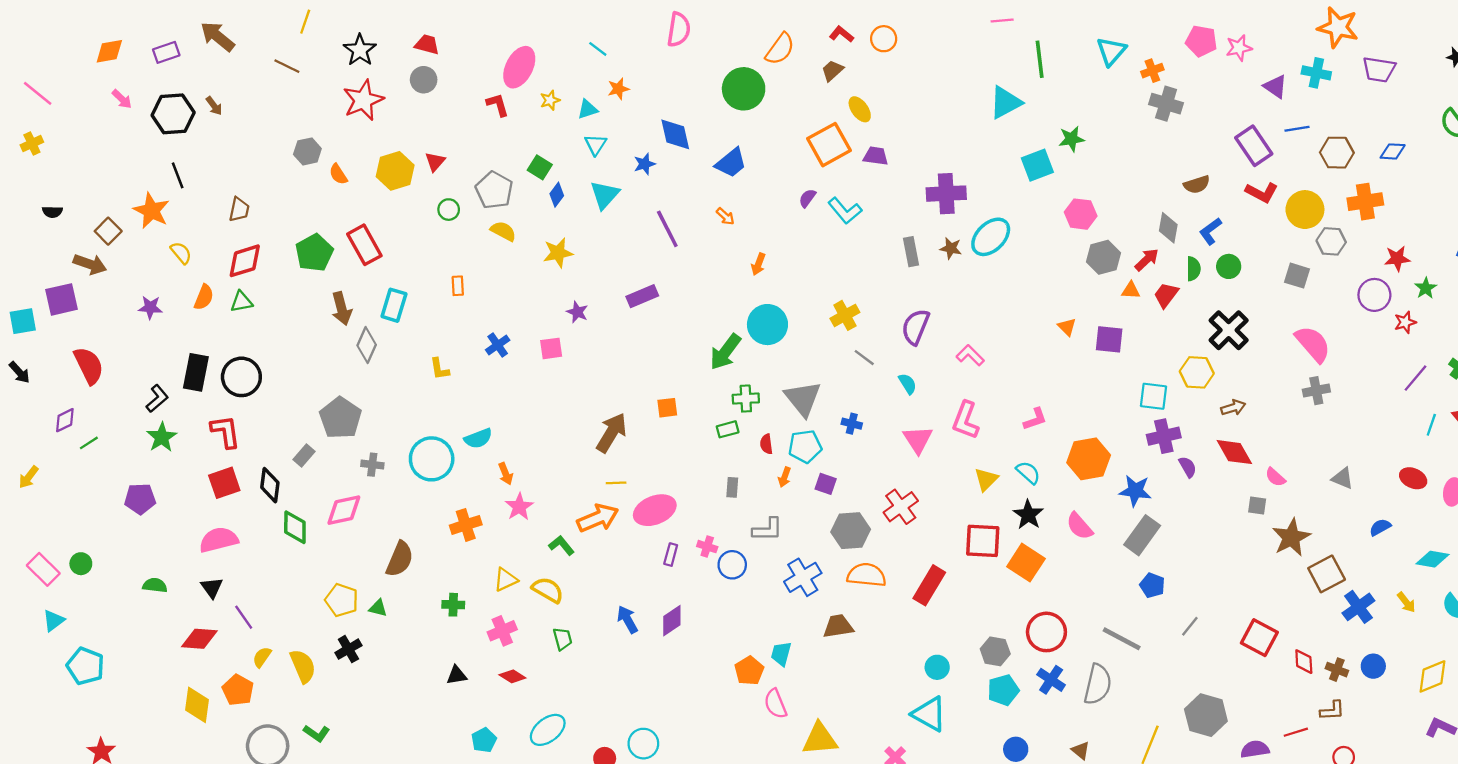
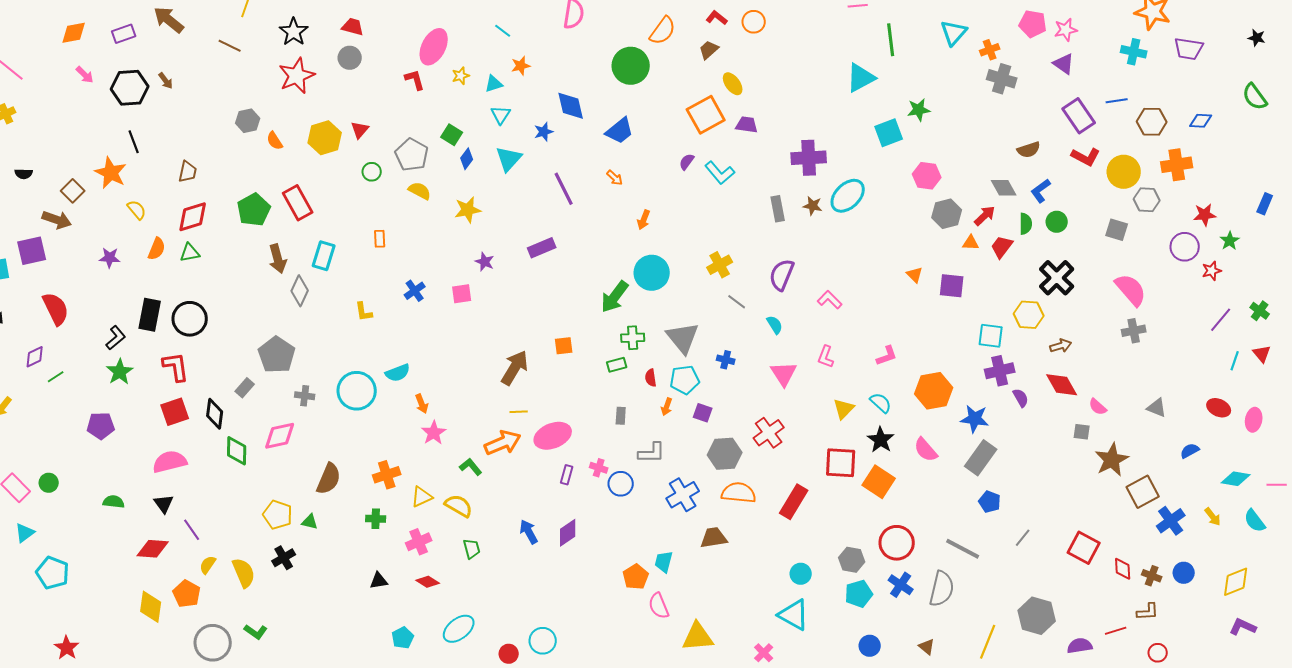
purple triangle: (1275, 87) -> (1064, 64), moved
gray diamond: (1168, 228) -> (1004, 188), turned -40
pink L-shape: (966, 420) -> (826, 357), size x0.7
orange cross: (466, 525) -> (387, 475), moved

